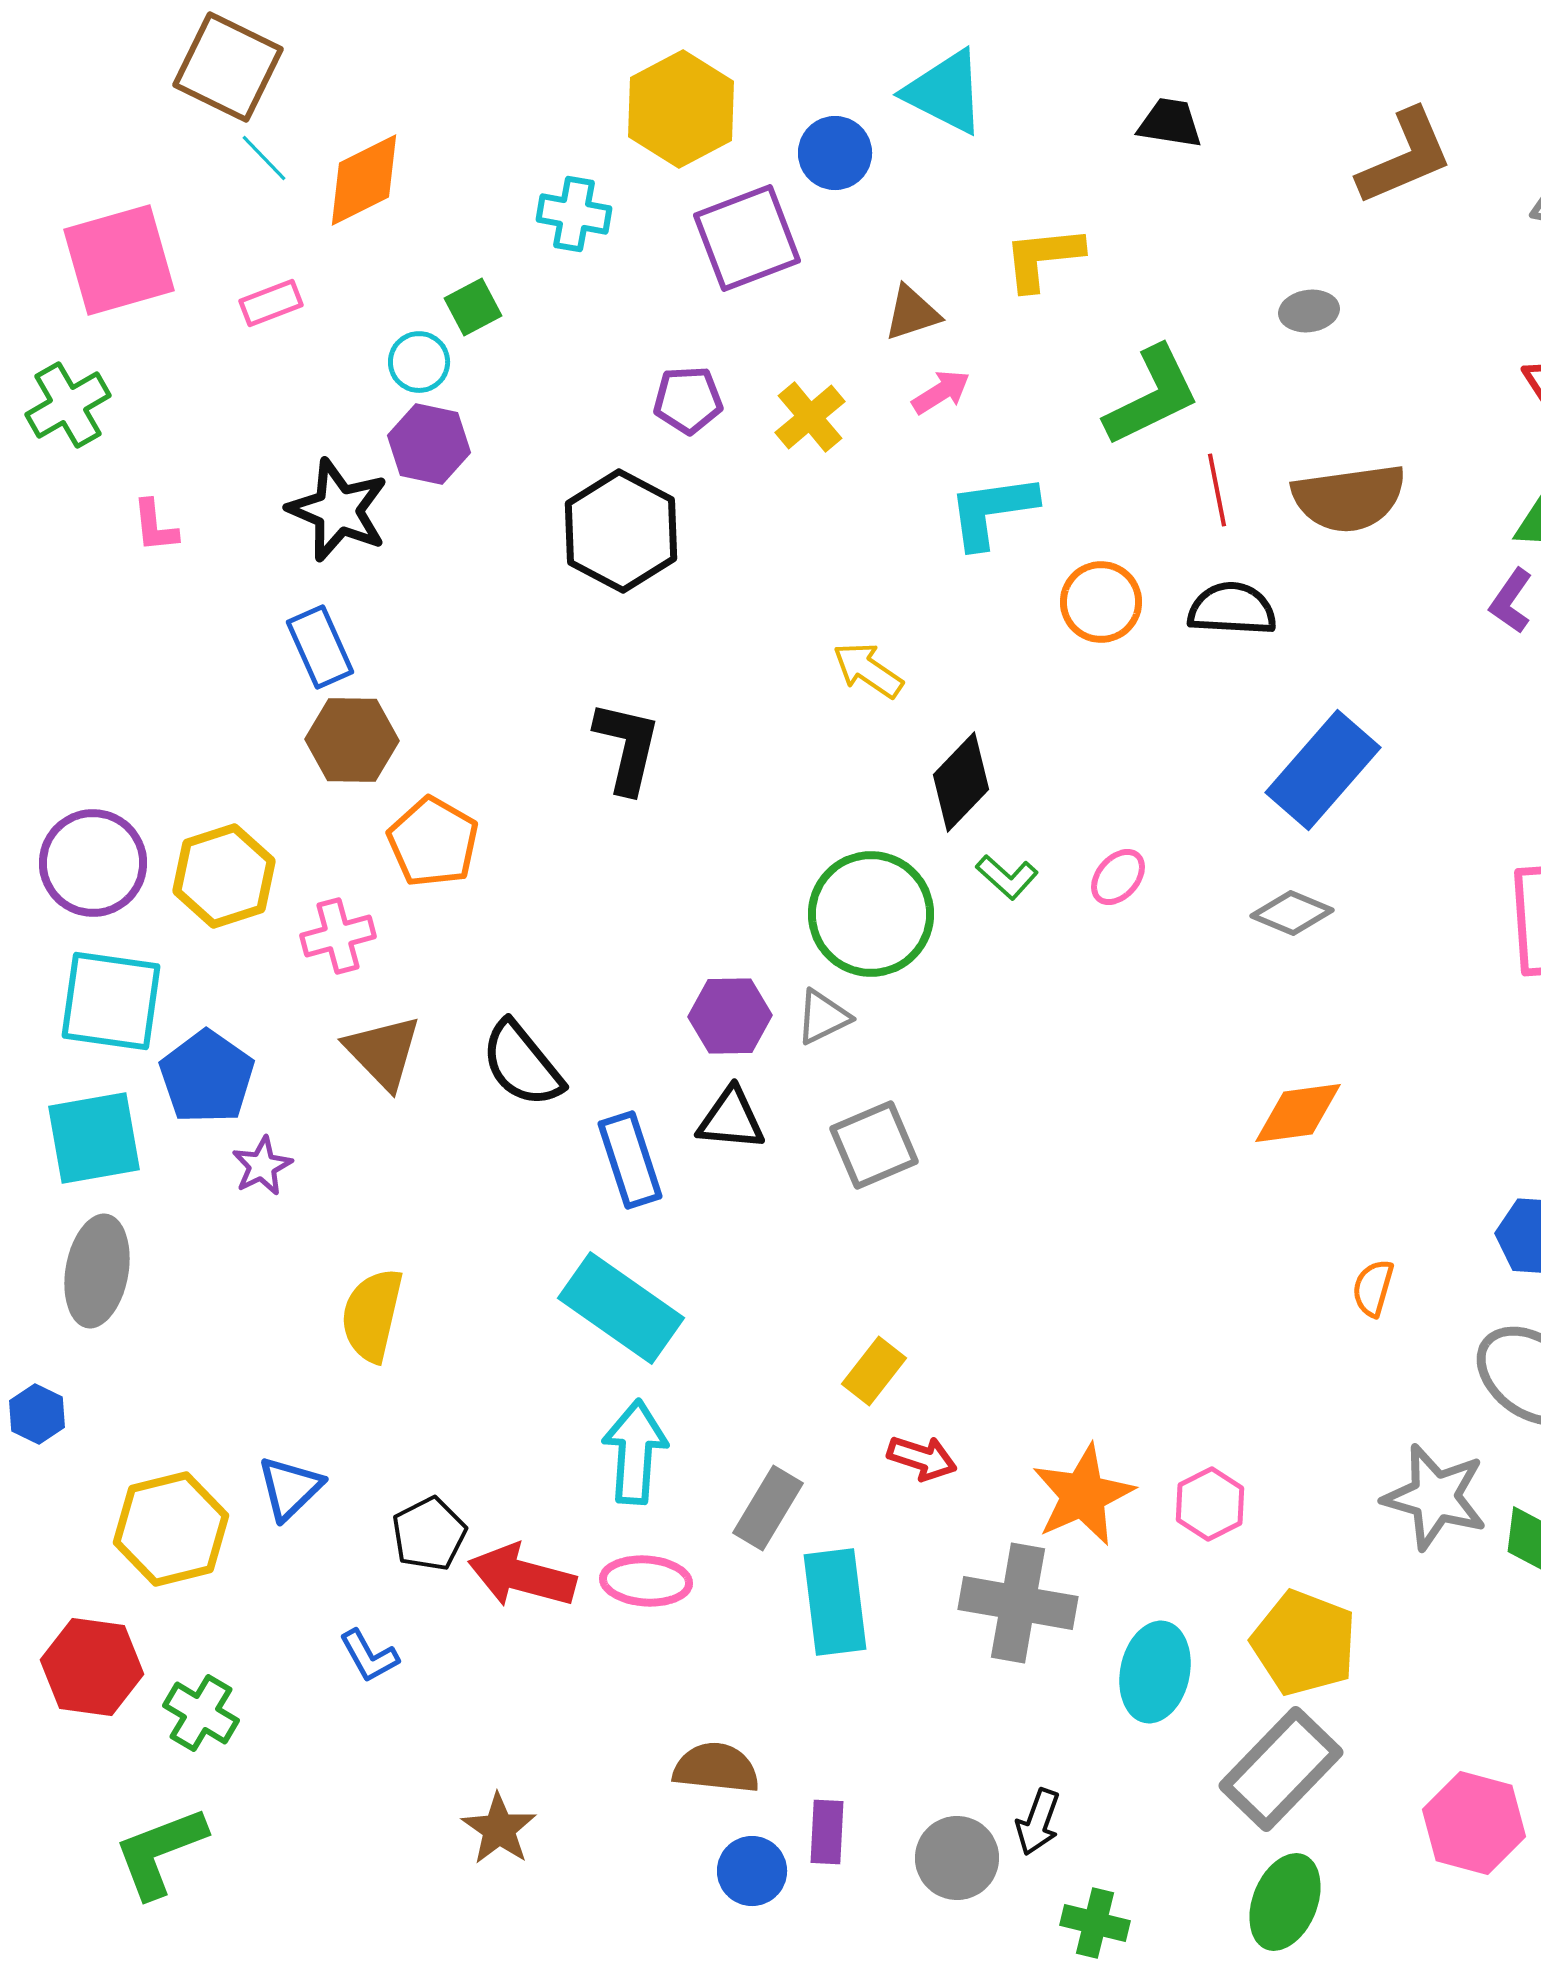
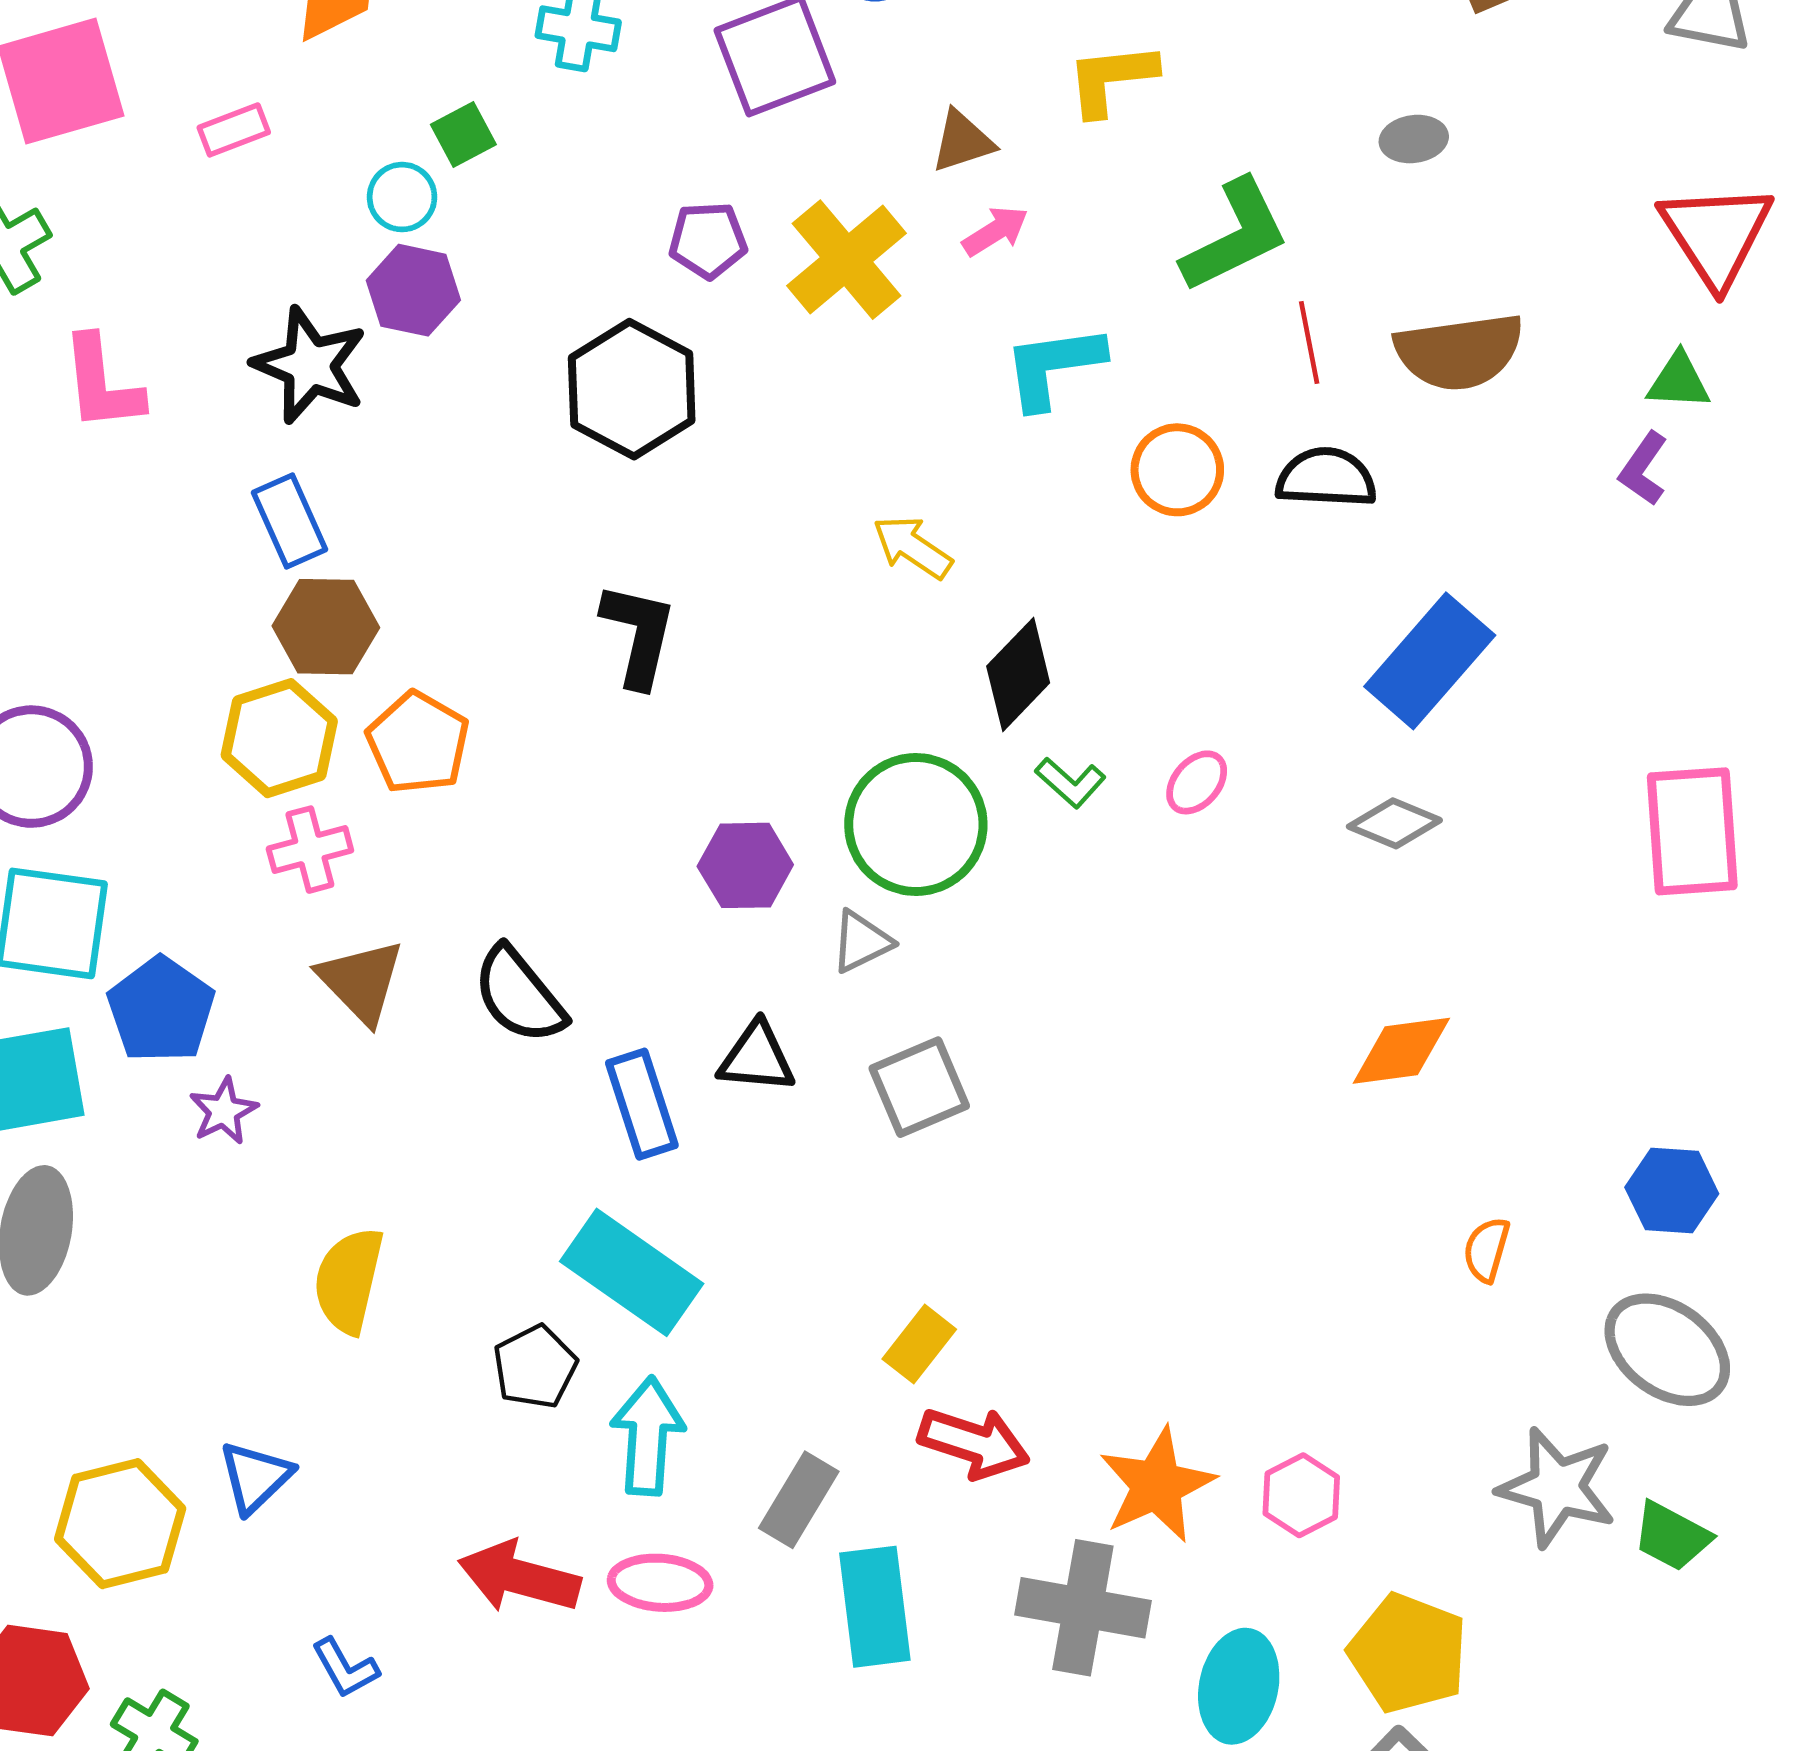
yellow cross: (810, 417) -> (847, 260), size x1.5
pink L-shape: (155, 526) -> (102, 383), size x1.6
yellow hexagon: (224, 876) -> (279, 738), moved
purple hexagon: (730, 1016) -> (745, 865), moved
red arrow: (922, 1458) -> (974, 1443), size x1.4
black pentagon: (429, 1534) -> (535, 1367), moved

